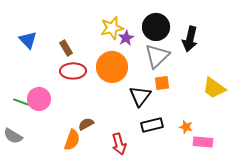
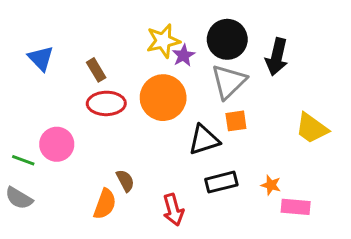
black triangle: (140, 96) -> (204, 140), turned 35
green line: (21, 102) -> (23, 160), moved
brown semicircle: (86, 124) -> (125, 181), turned 91

